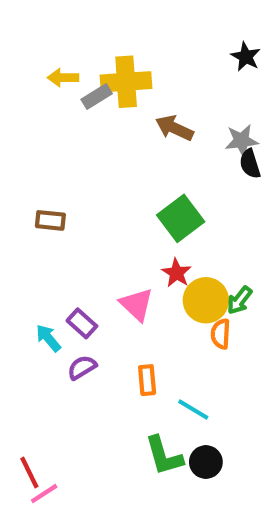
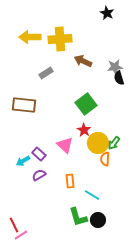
black star: (246, 57) -> (107, 13), moved
yellow arrow: (63, 78) -> (30, 37), size x1.5
gray rectangle: (97, 97) -> (46, 73), moved
brown rectangle: (50, 220) -> (24, 105), size x1.6
cyan arrow: (48, 338) -> (23, 161), turned -80

